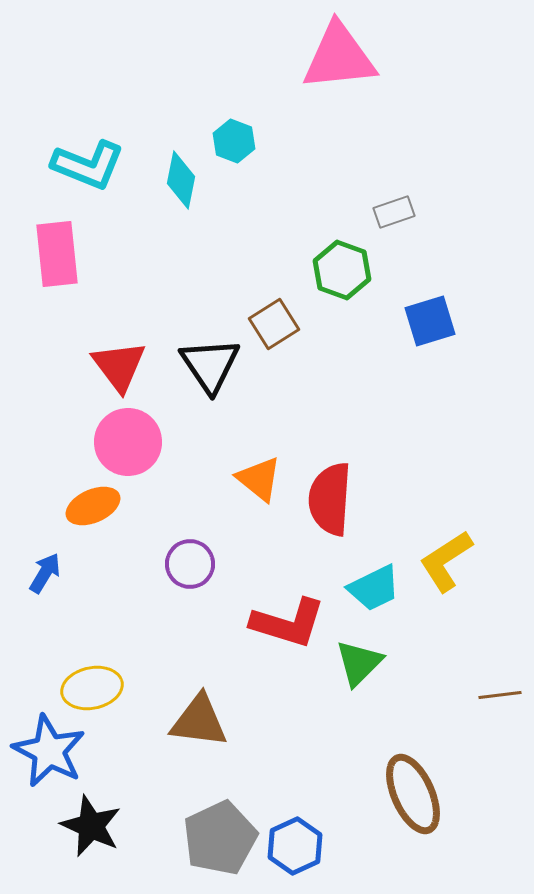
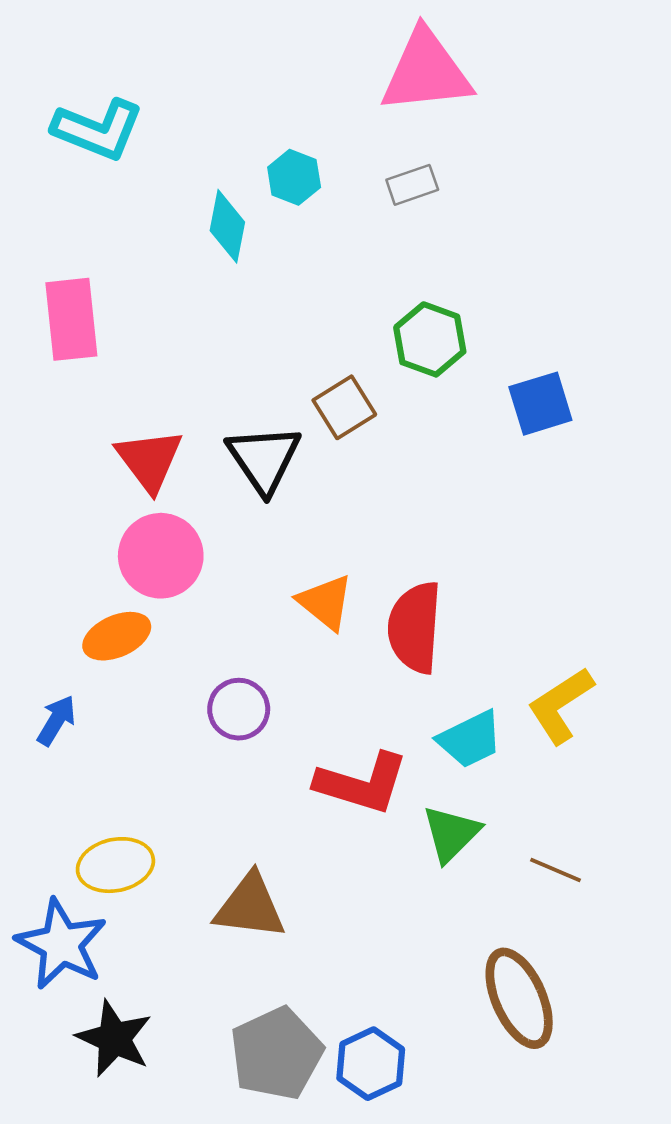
cyan L-shape: (88, 165) -> (98, 129), moved
gray rectangle: (394, 212) -> (412, 185), moved
brown line: (500, 695) -> (556, 870), moved, turned 30

